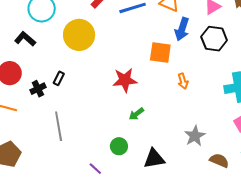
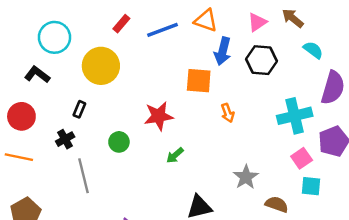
black rectangle: (59, 78) -> (79, 109), moved
black cross: (38, 89) -> (65, 139), moved
green circle: (119, 146) -> (119, 142), moved

